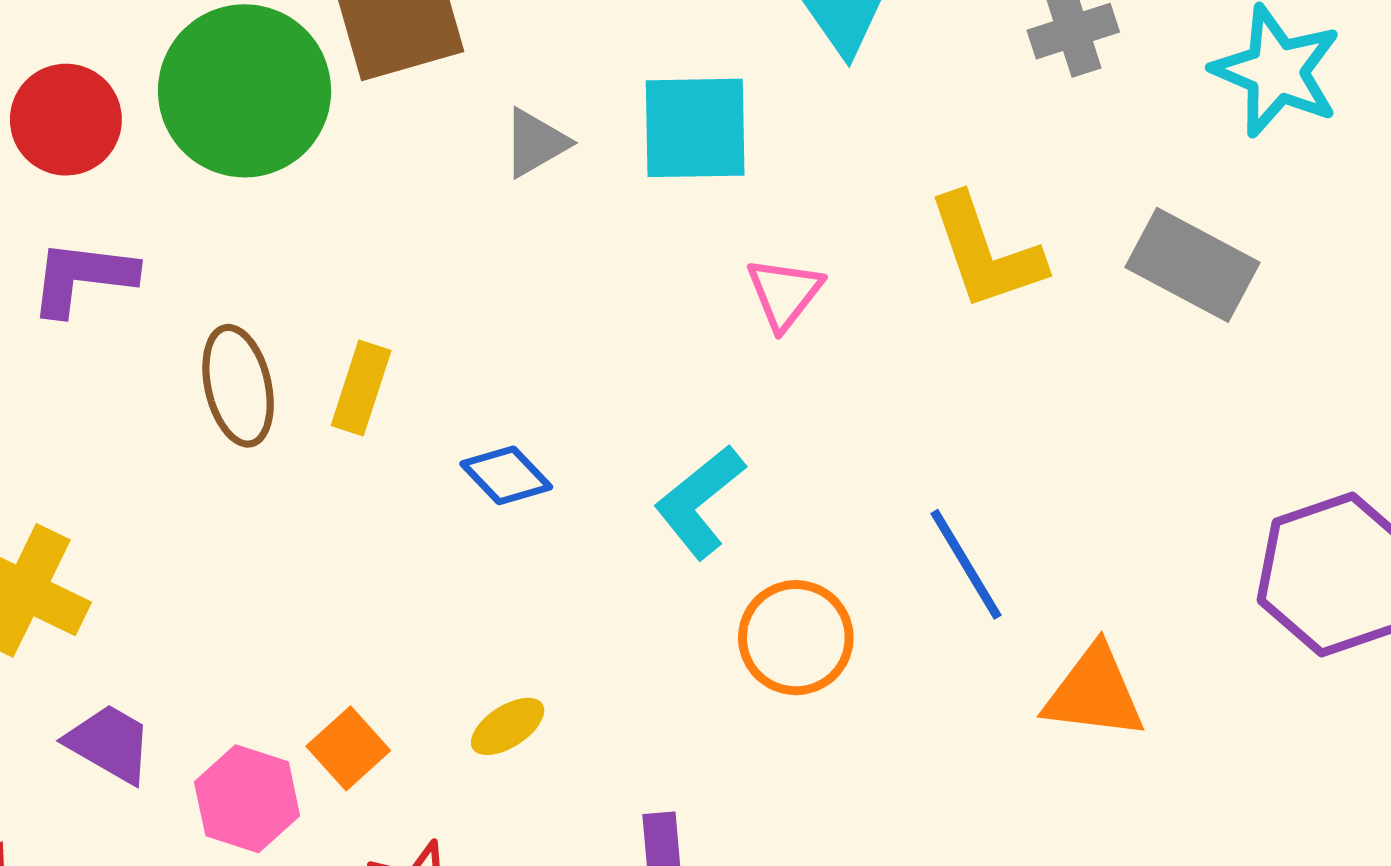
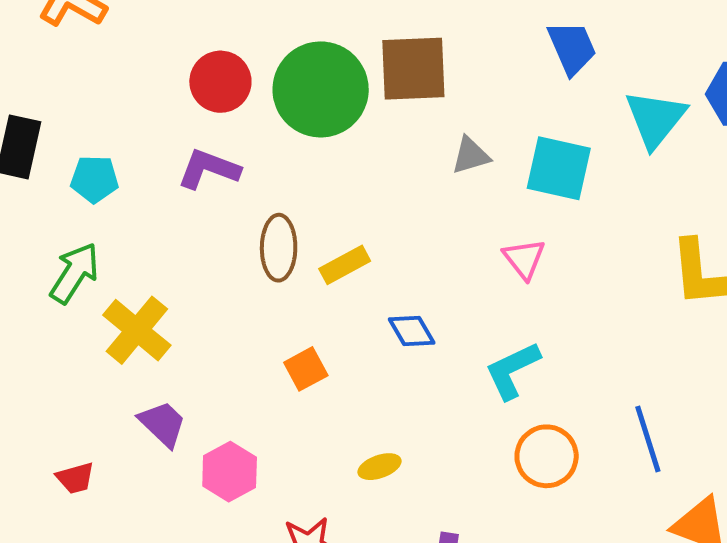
pink triangle: (784, 293) -> (524, 259), moved, turned -30
yellow rectangle: (361, 388) -> (345, 265), turned 30
orange square: (348, 748) -> (306, 369), moved

